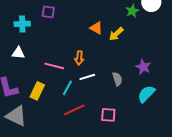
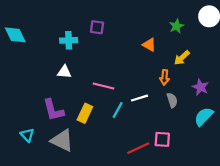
green star: (132, 11) -> (176, 26), moved
yellow arrow: (116, 34) -> (182, 58), moved
orange arrow: (79, 58) -> (164, 77), moved
red line: (74, 110) -> (138, 148), moved

